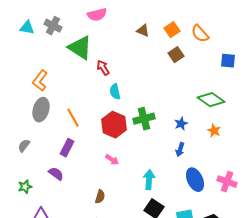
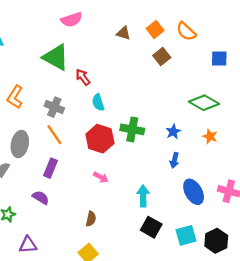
gray cross: (53, 26) -> (54, 107), moved
gray ellipse: (41, 110) -> (20, 144), moved
green cross: (144, 119) -> (132, 129), turned 30

